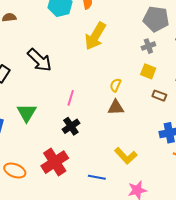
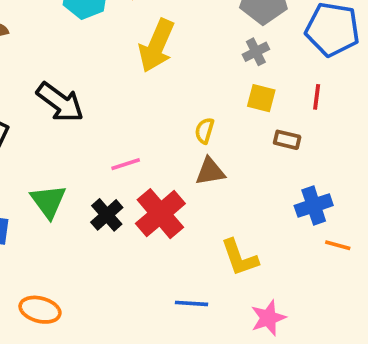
pink line: (71, 98) -> (126, 164), turned 63
black cross: (71, 126) -> (107, 215), moved
yellow L-shape: (126, 156) -> (240, 258), turned 30
red cross: (55, 162) -> (160, 214), moved

